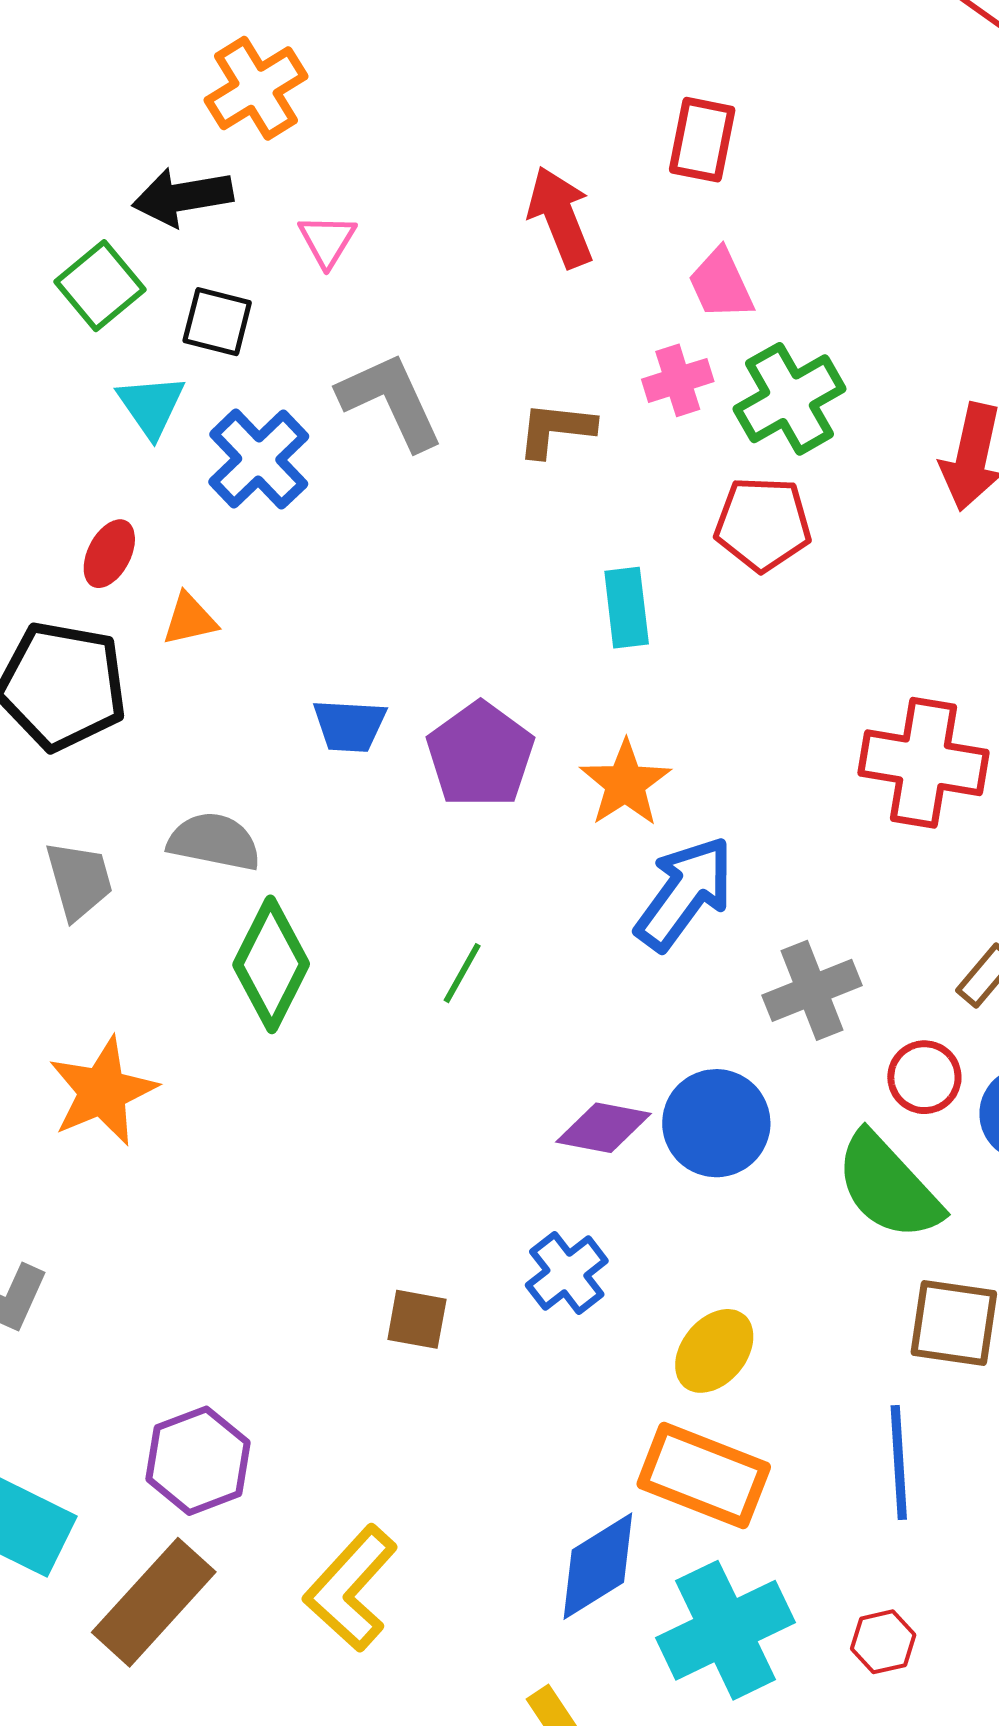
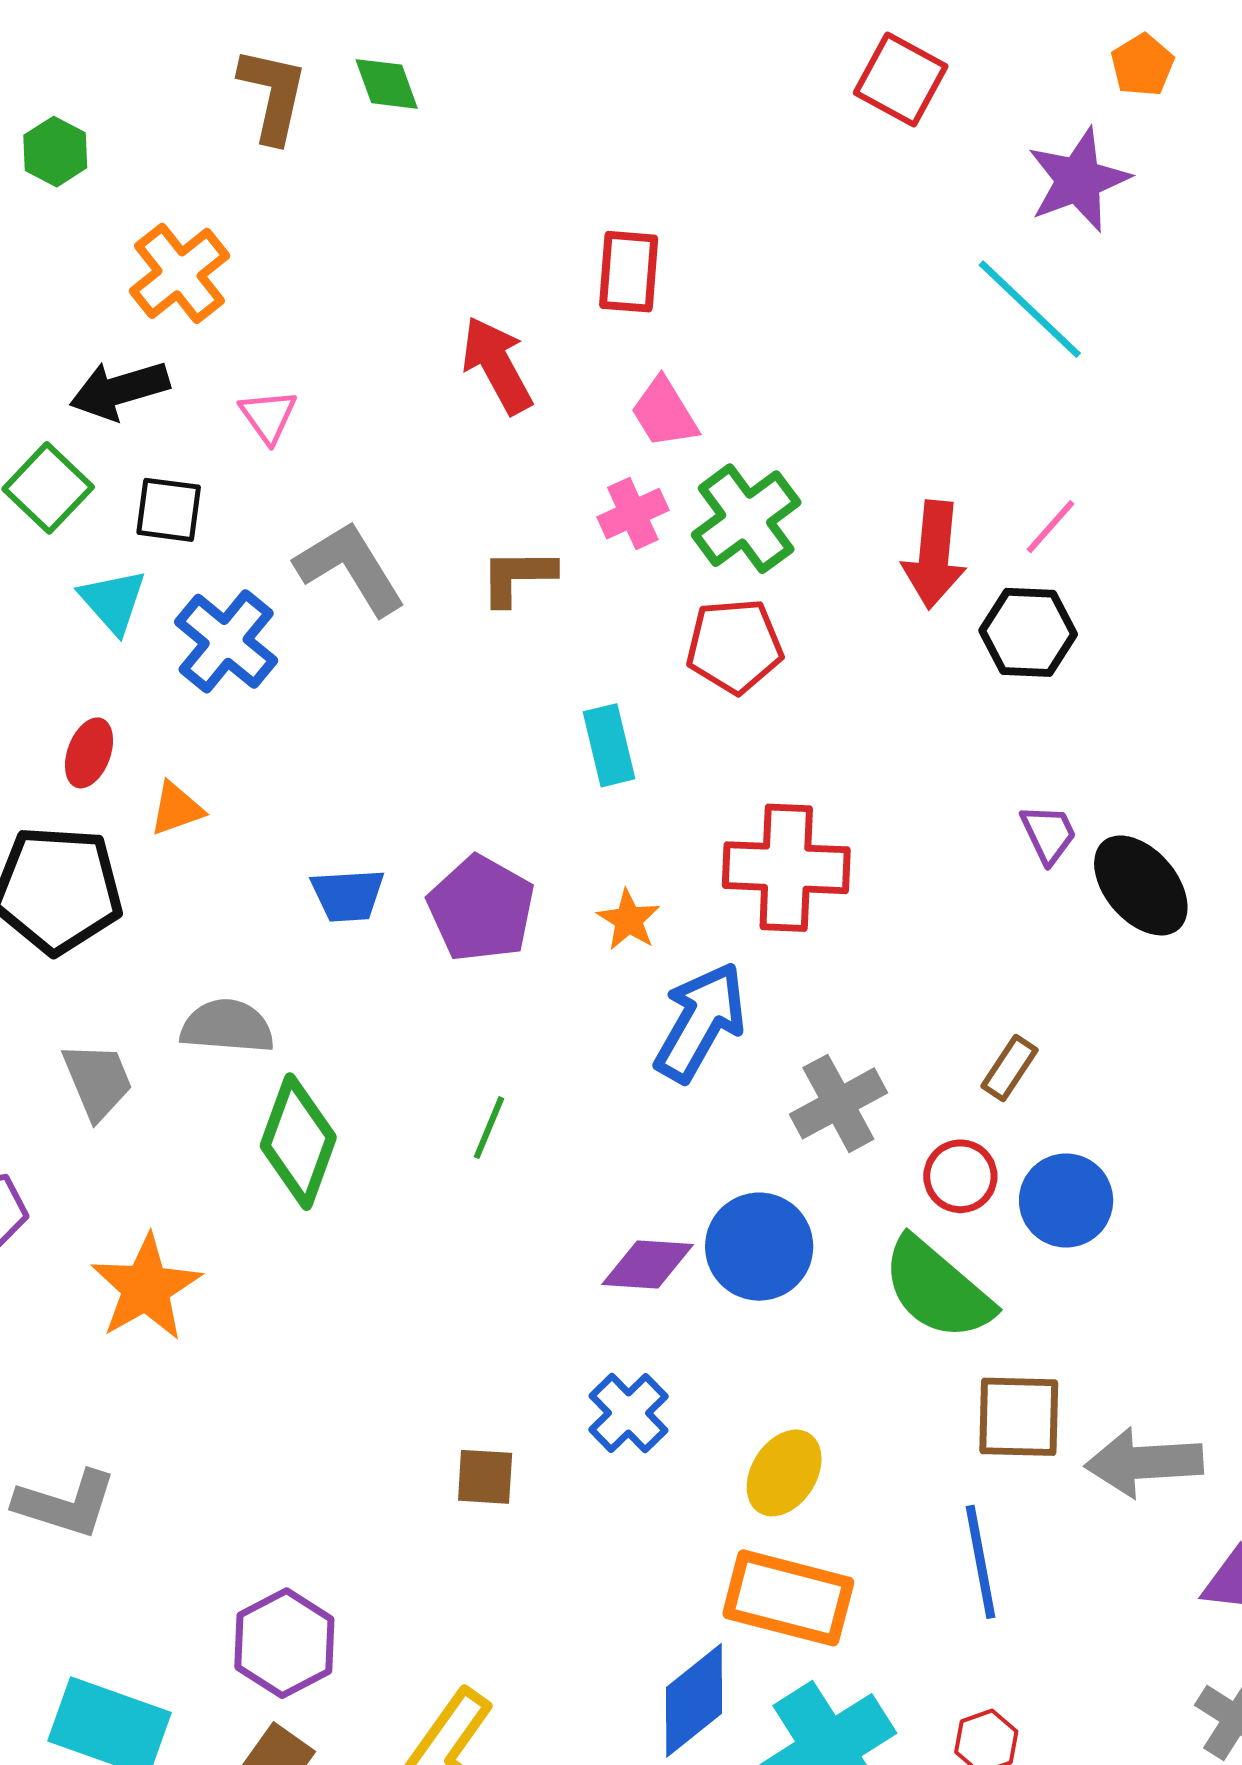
red cross: (923, 763) -> (786, 868), moved
orange star: (625, 783) -> (629, 920), size x0.7

